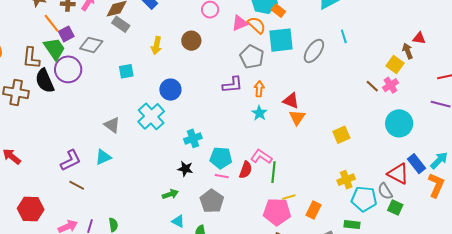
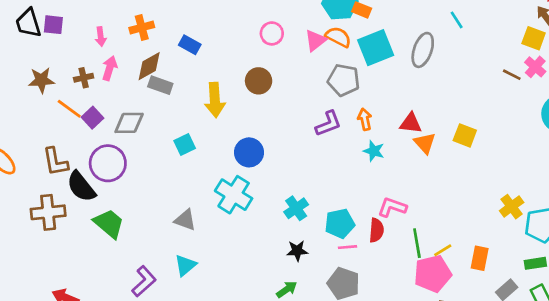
yellow arrow: (157, 46) -> (215, 100), size x1.4
green trapezoid: (54, 49) -> (109, 224), moved
yellow square: (341, 135) -> (465, 135), moved, turned -30
green line: (274, 172) -> (417, 243), moved

